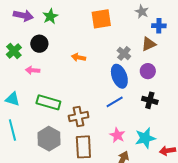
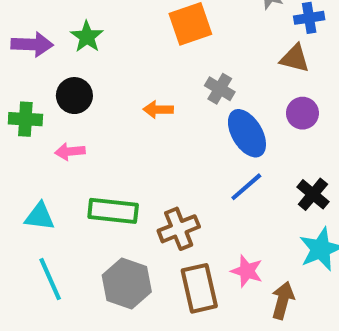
brown triangle: (149, 44) -> (295, 58), turned 49
green cross: (14, 51) -> (25, 119), turned -35
gray cross: (124, 53) -> (220, 89), moved
black cross: (150, 100) -> (313, 194), moved, turned 35
pink star: (117, 135) -> (247, 271), moved

